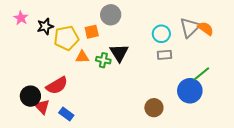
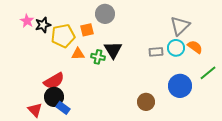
pink star: (21, 18) -> (27, 21), moved
orange semicircle: (206, 29) -> (195, 47), moved
cyan circle: (161, 34) -> (176, 48), moved
green line: (201, 74) -> (208, 73), moved
black circle: (30, 96) -> (54, 97), moved
red triangle: (42, 107) -> (35, 110), moved

